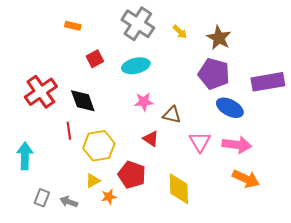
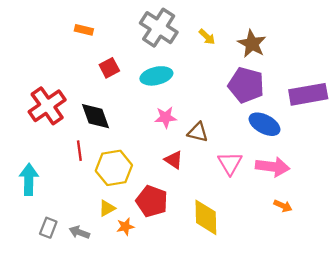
orange arrow: (246, 179) -> (283, 206), size x0.6

